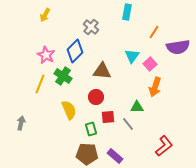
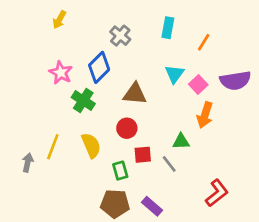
cyan rectangle: (127, 12) -> (168, 28), moved
purple semicircle: (178, 47) -> (235, 81), moved
yellow line: (40, 84) -> (53, 147), moved

